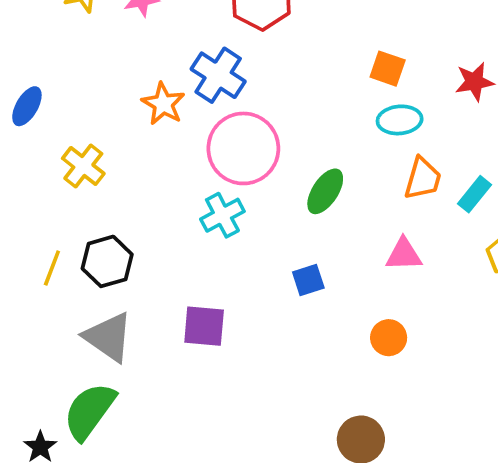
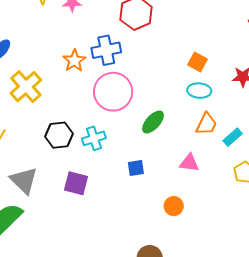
blue cross: (218, 75) -> (106, 50), turned 36
yellow cross: (83, 166) -> (26, 87), size x1.4
cyan cross: (222, 215) -> (94, 138), moved
black hexagon: (107, 261) -> (59, 135), moved

